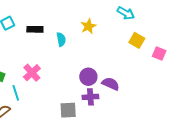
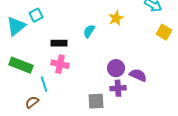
black rectangle: (35, 29) -> (59, 43), moved
cyan semicircle: (61, 39) -> (89, 31), turned -136
pink cross: (32, 73) -> (60, 64), turned -36

